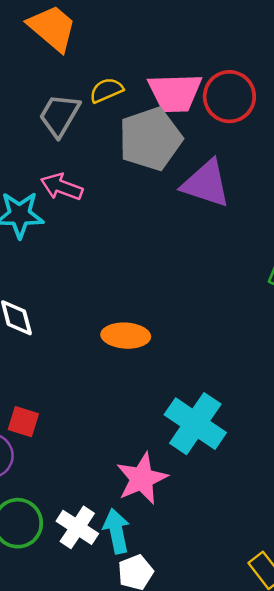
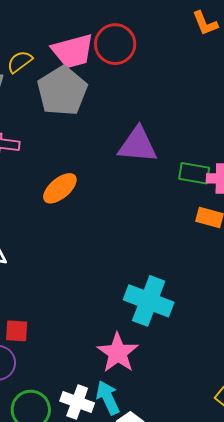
purple triangle: (206, 184) -> (138, 145), moved
orange ellipse: (126, 336) -> (60, 188), moved, turned -30

